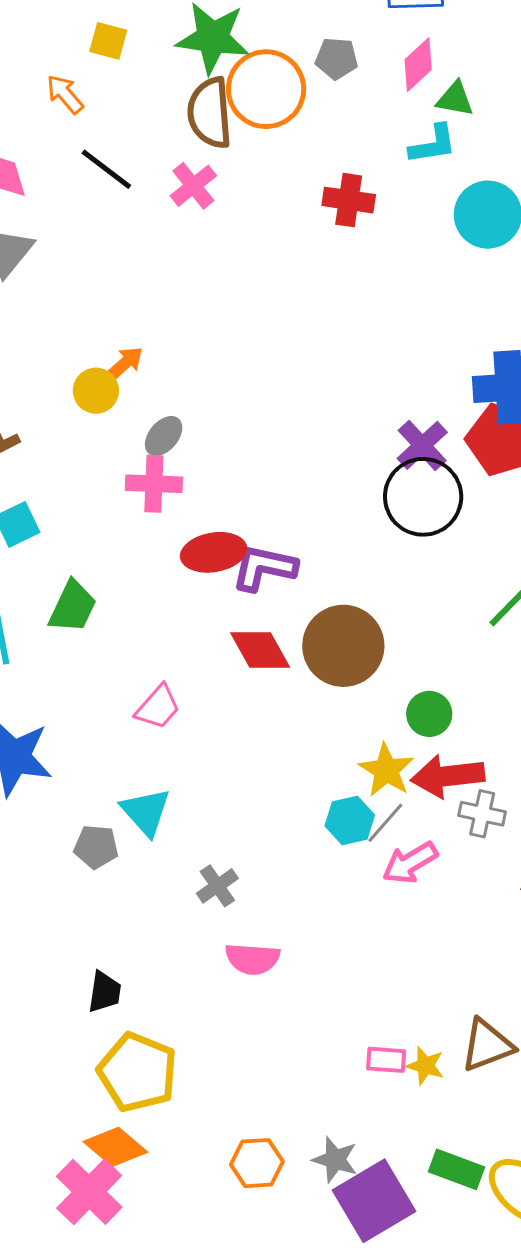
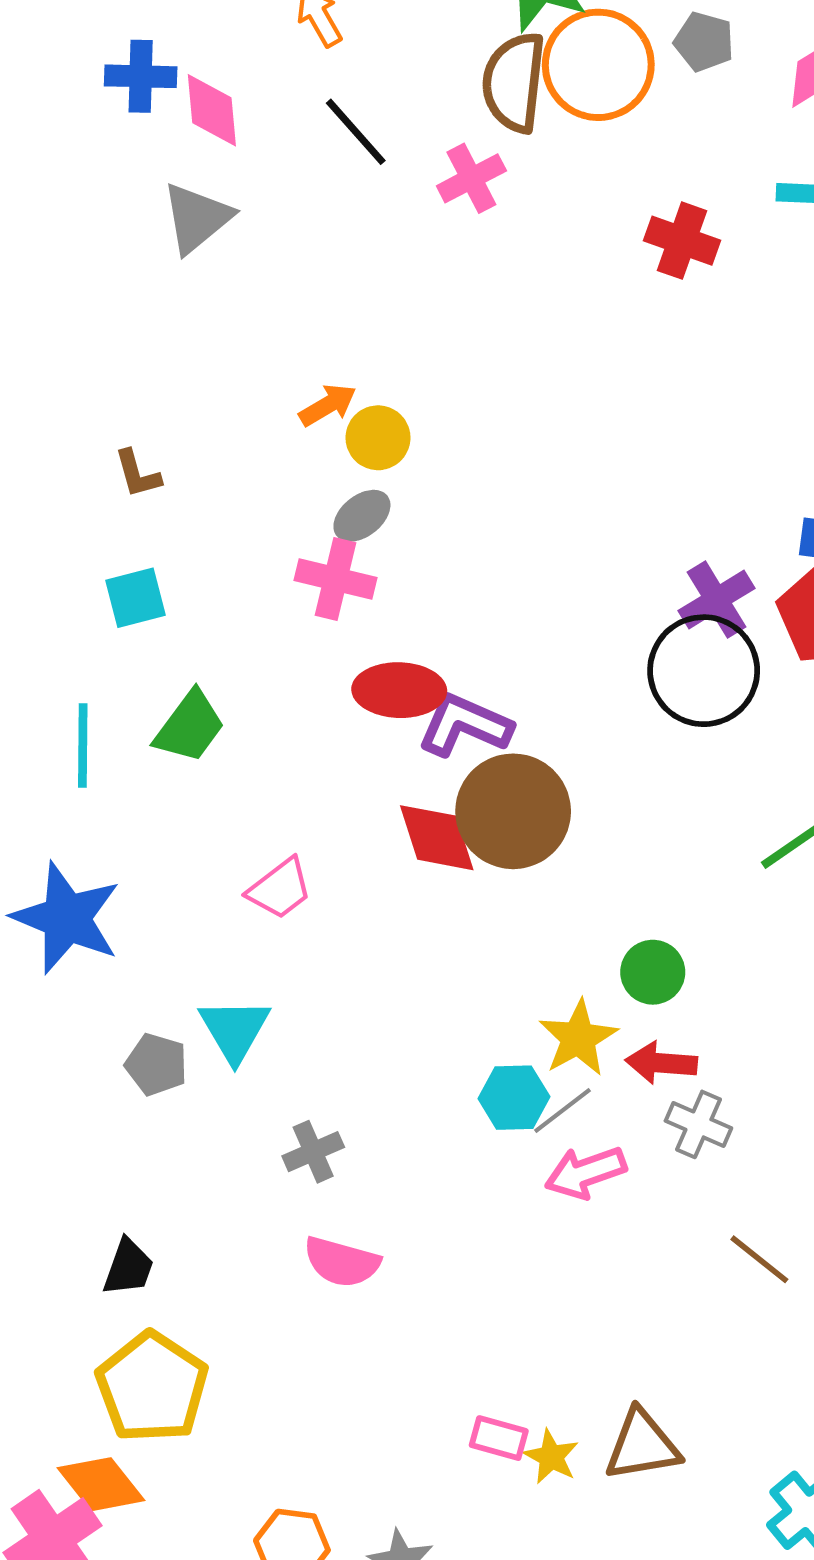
yellow circle: (96, 391) -> (378, 438), moved
brown circle: (343, 646) -> (513, 811), moved
red arrow: (448, 776) -> (661, 1063), size x0.7

